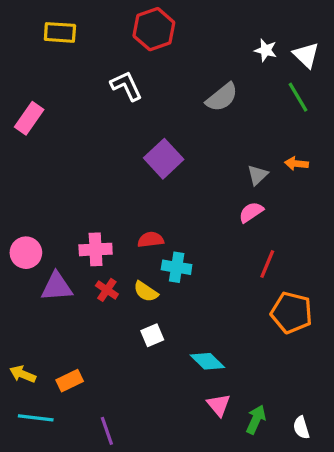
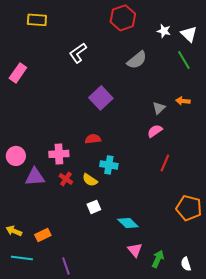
red hexagon: (154, 29) -> (123, 18), moved
white L-shape: (126, 86) -> (78, 53), turned -100
red semicircle: (151, 240) -> (93, 139), moved
orange pentagon: (292, 313) -> (189, 208), moved

